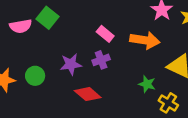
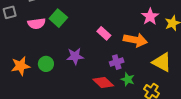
purple cross: (101, 60) -> (117, 62), moved
green star: (147, 84) -> (128, 79), moved
red diamond: (88, 94) -> (103, 83), moved

